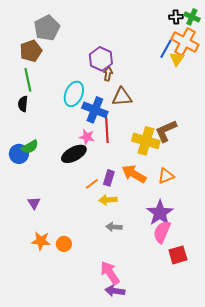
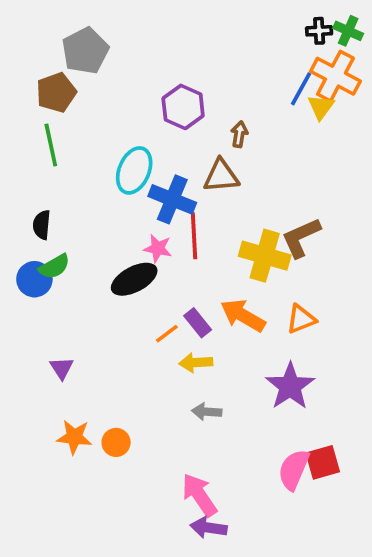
brown arrow: (108, 74) -> (239, 134), moved
black semicircle: (23, 104) -> (42, 225), moved
purple rectangle: (109, 178) -> (198, 323), turned -56
pink semicircle: (162, 232) -> (294, 470), moved

